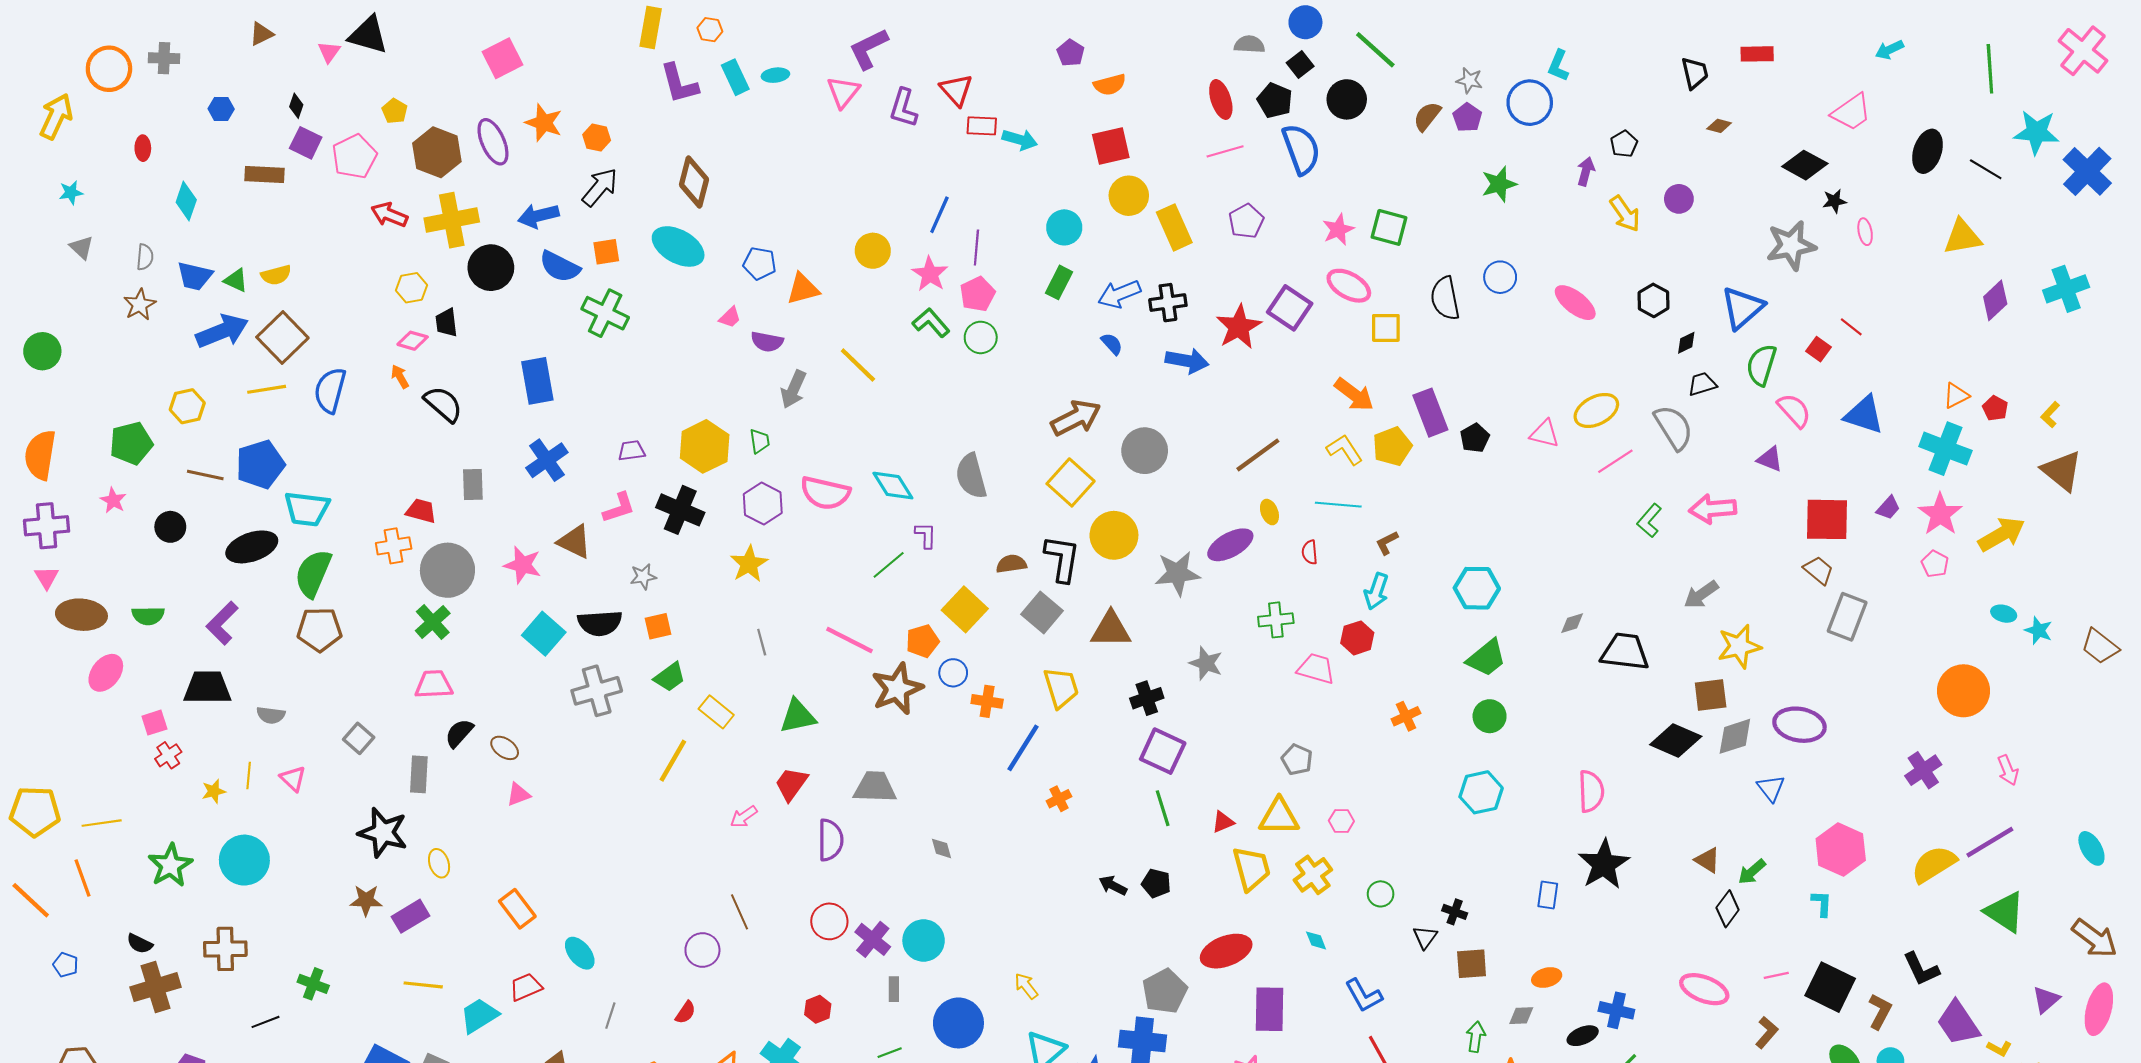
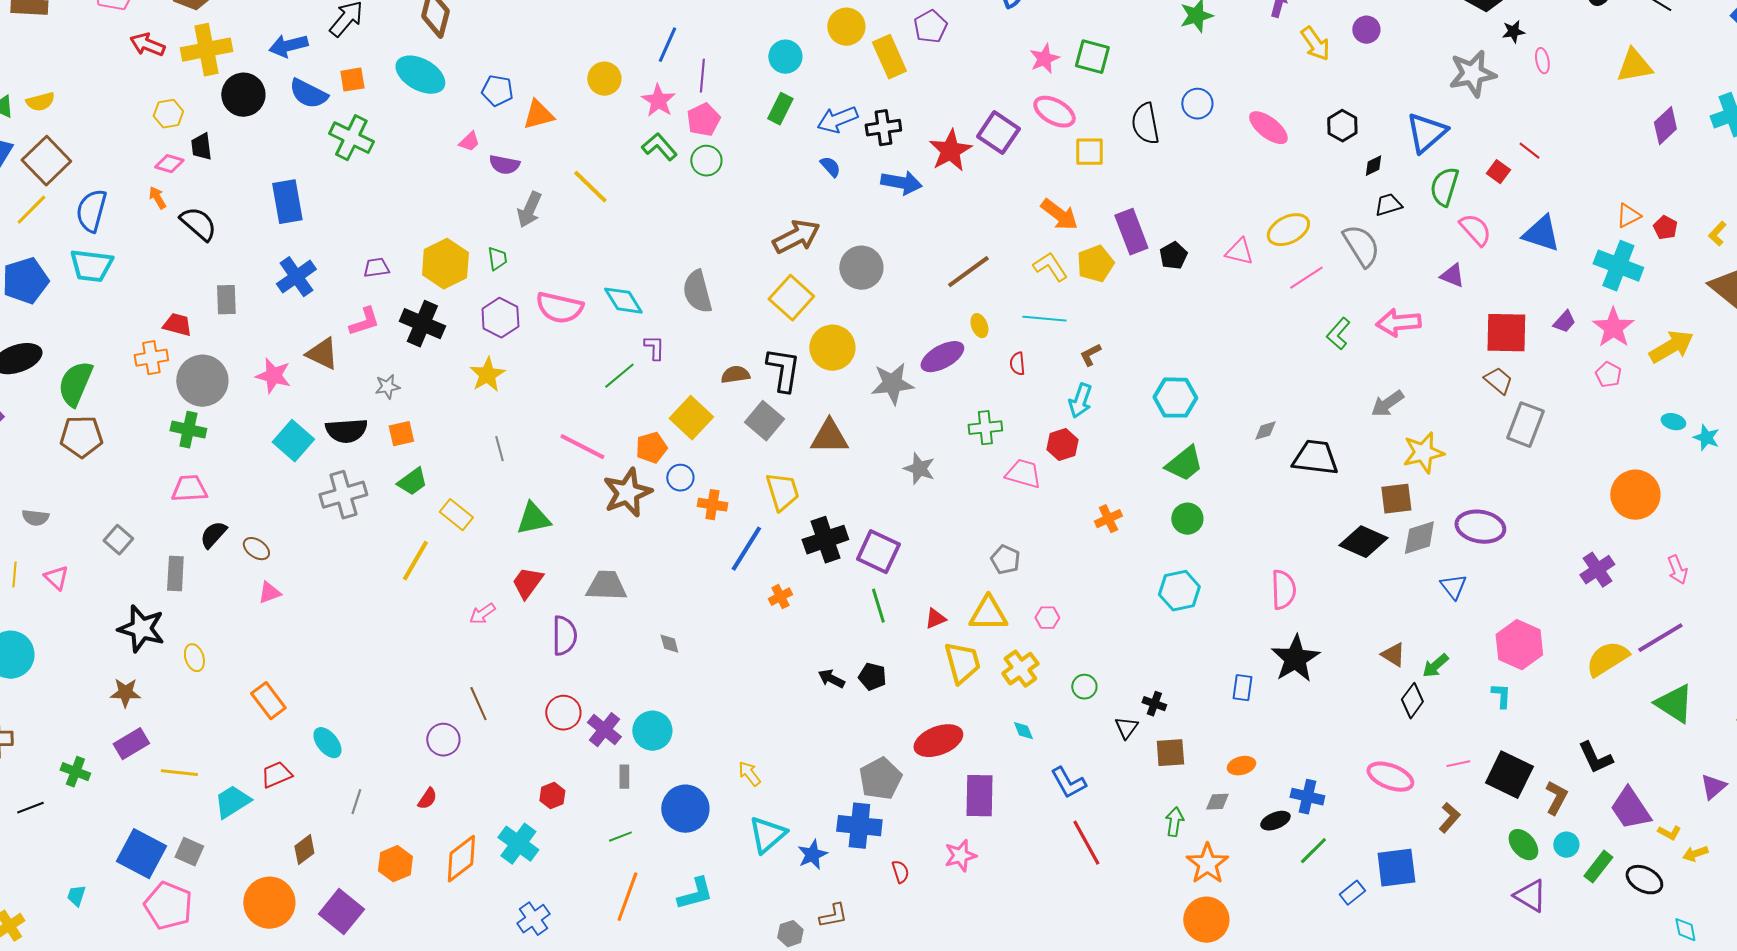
purple pentagon: (1246, 221) -> (930, 27), moved
yellow line: (267, 389) -> (31, 210), turned -36
cyan trapezoid: (307, 509) -> (91, 266), moved
green cross: (433, 622) -> (188, 430), turned -36
black cross: (1147, 698) -> (825, 540), moved, size x1.4
purple rectangle: (410, 916) -> (131, 744), moved

